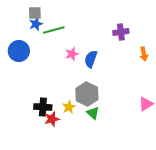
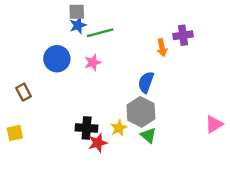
pink star: (72, 54) -> (93, 62), moved
orange arrow: (144, 54) -> (162, 48), moved
blue semicircle: (91, 59) -> (146, 82), moved

